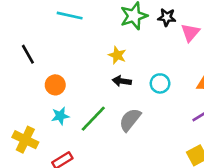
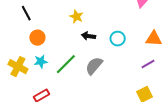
black line: (28, 54) -> (26, 13), moved
yellow star: (117, 55) -> (76, 17), moved
yellow cross: (25, 140) -> (18, 67), moved

